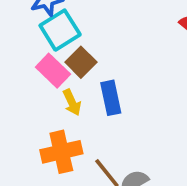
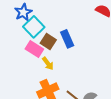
blue rectangle: (111, 98) -> (67, 39), moved

